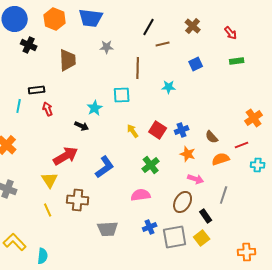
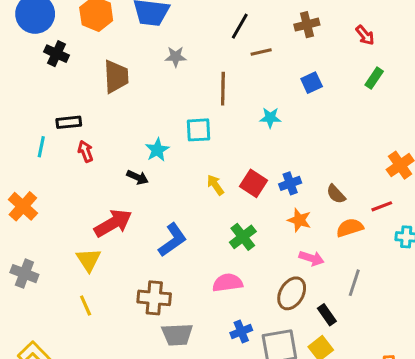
brown cross: (193, 26) -> (307, 25), turned 35
green rectangle: (237, 61) -> (374, 78), turned -48
brown cross: (78, 200) -> (154, 298), moved

